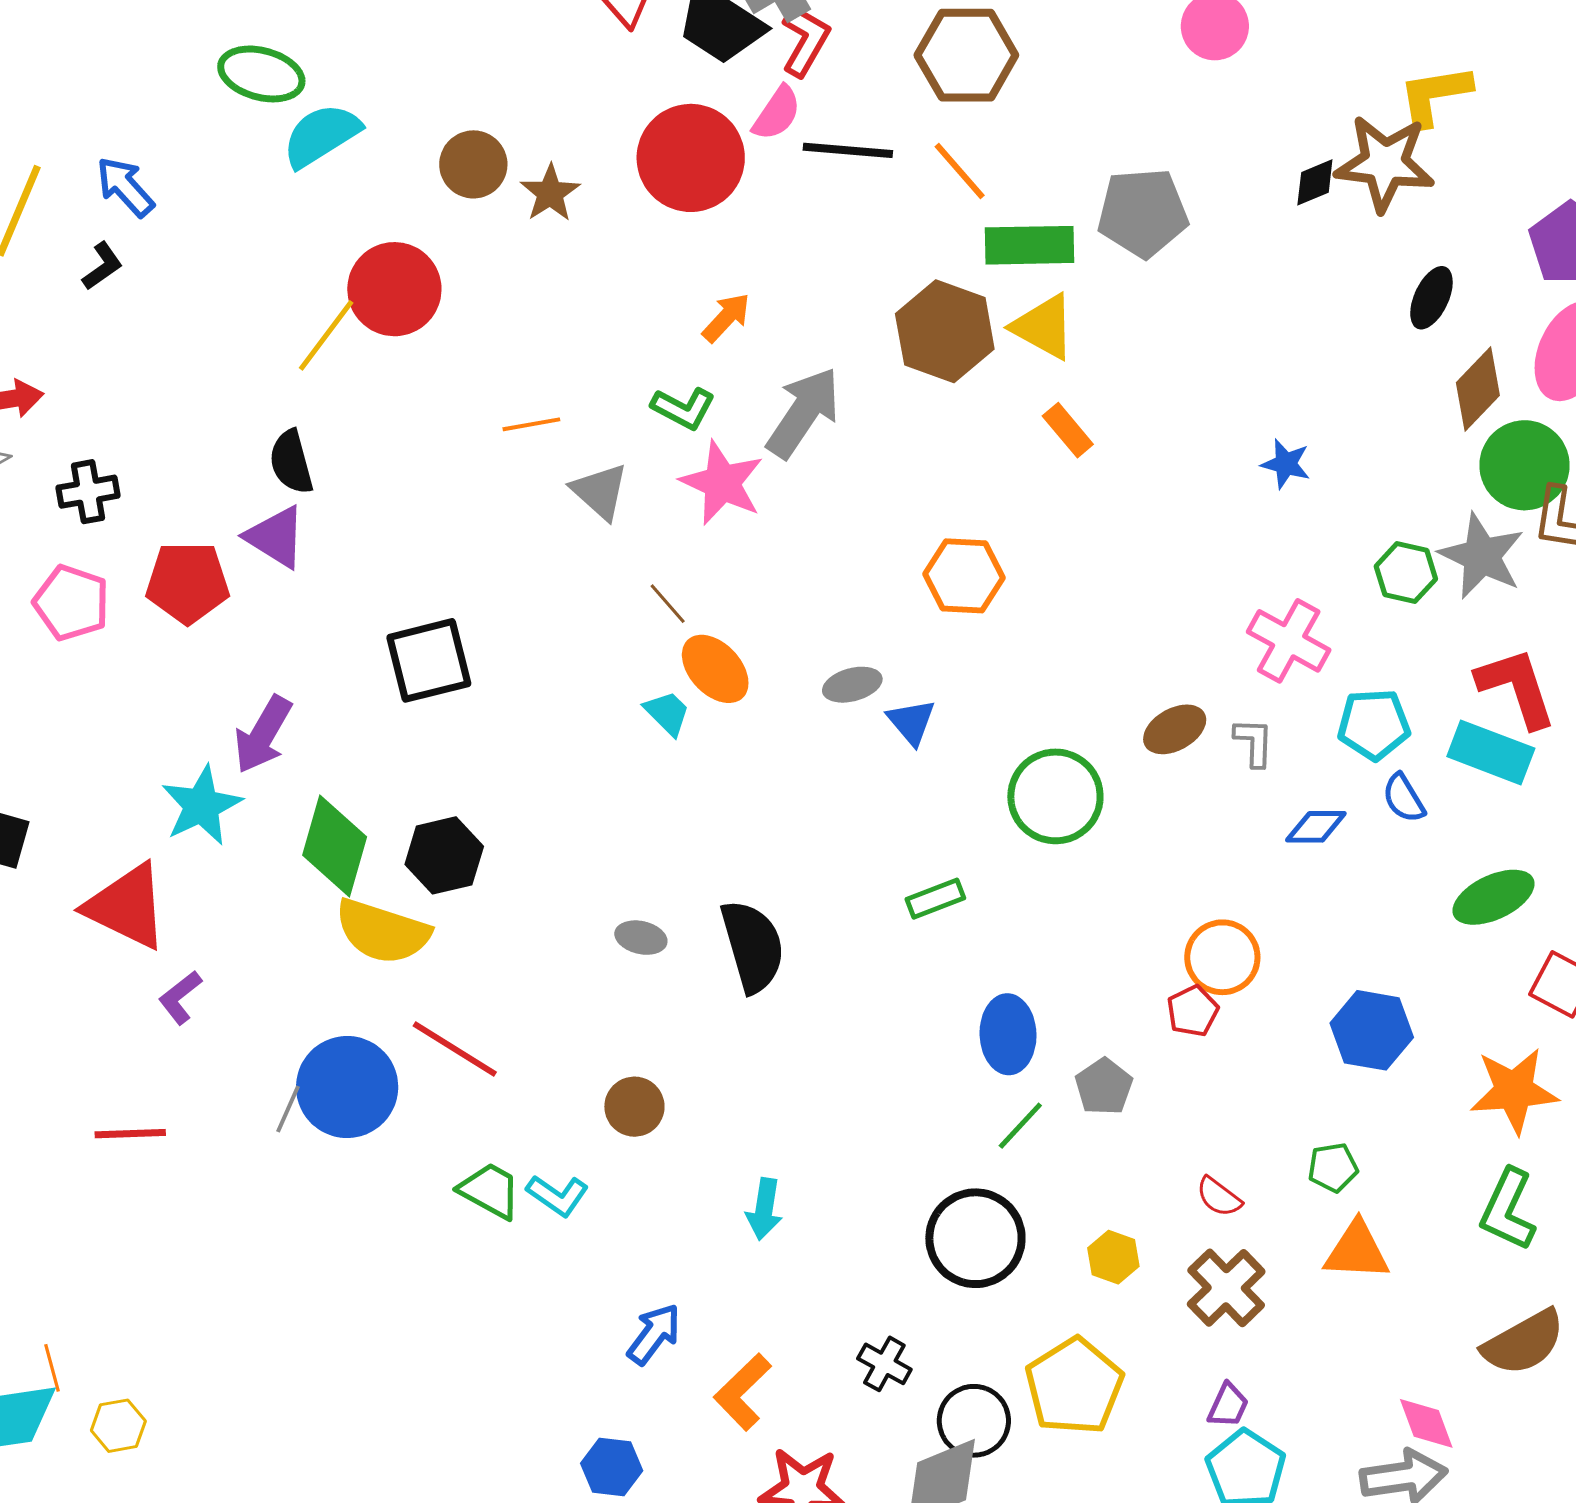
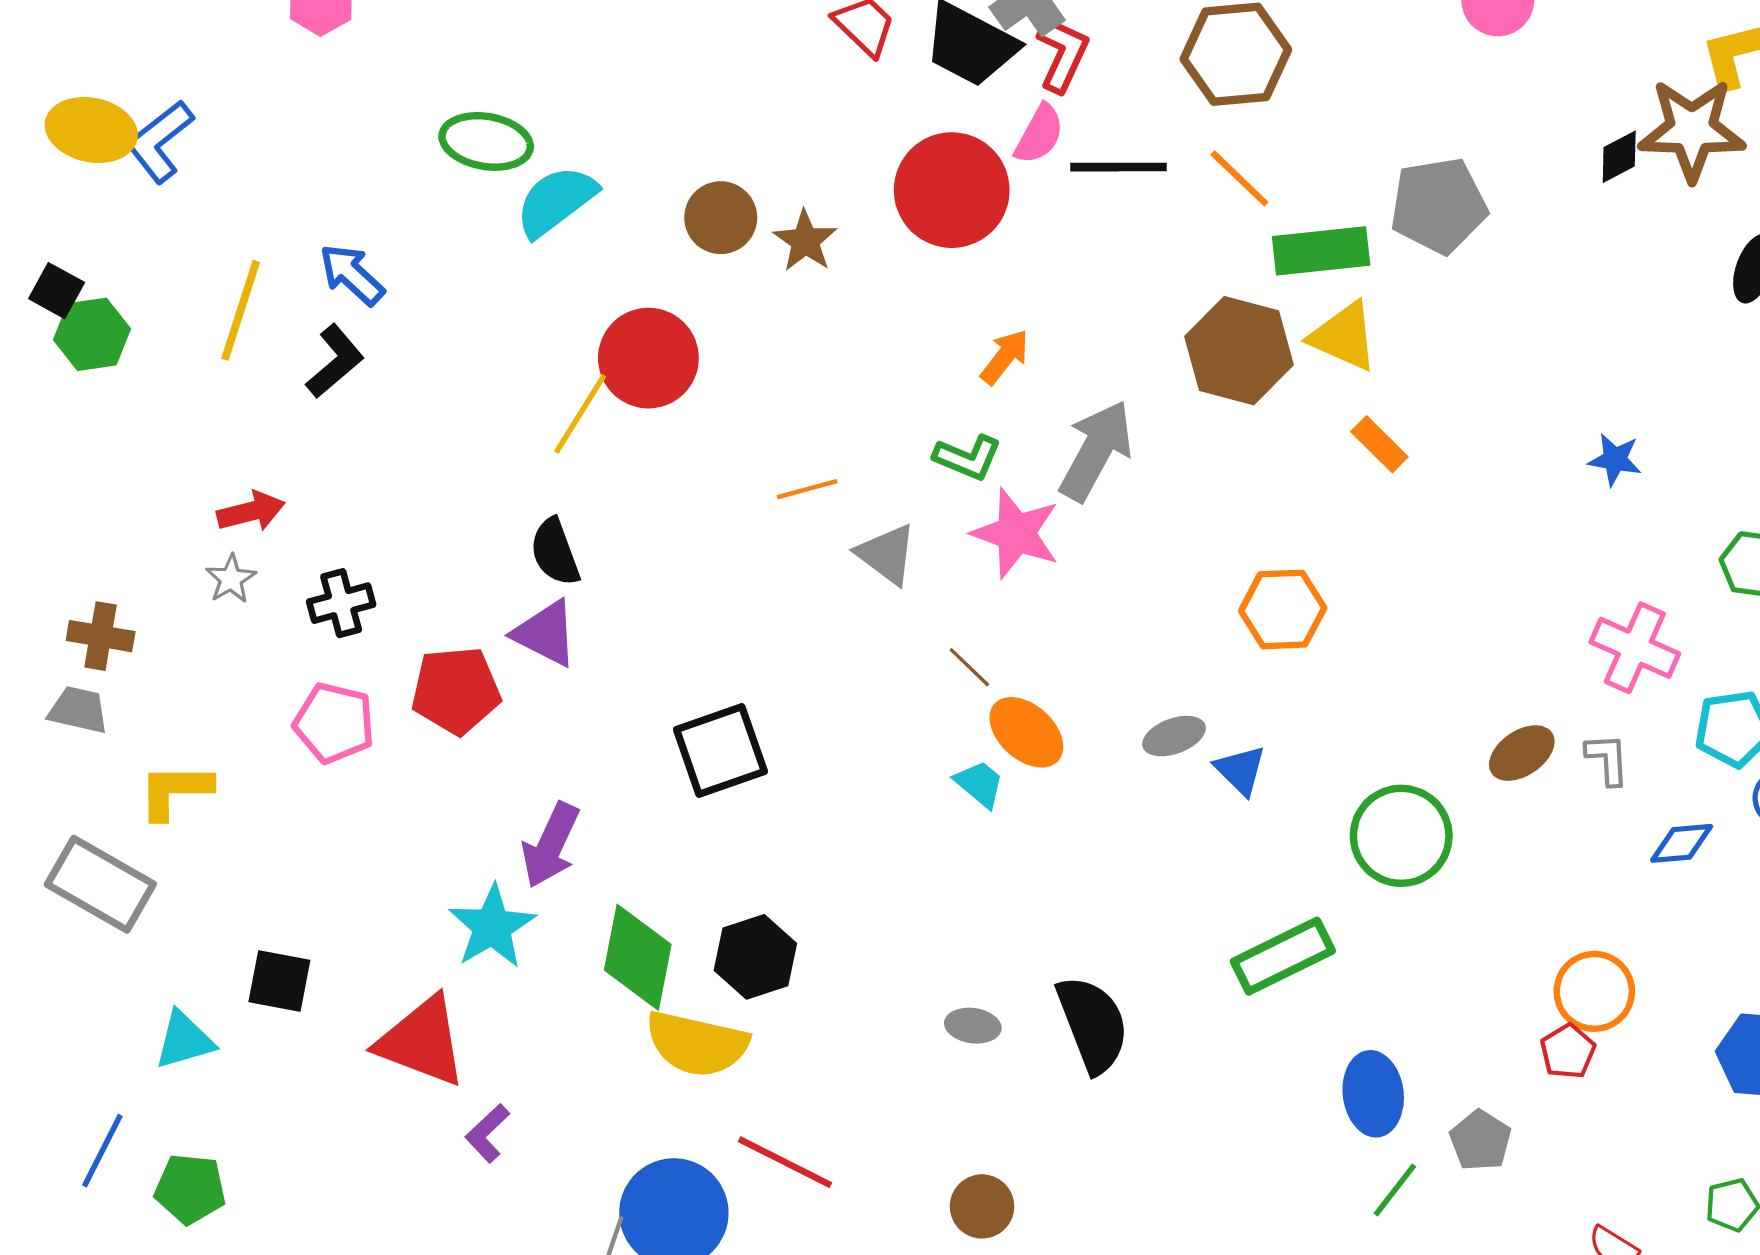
black L-shape: (102, 266) -> (335, 361), size x1.4
green rectangle: (935, 899) -> (1283, 956), size x1.6

